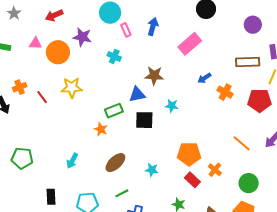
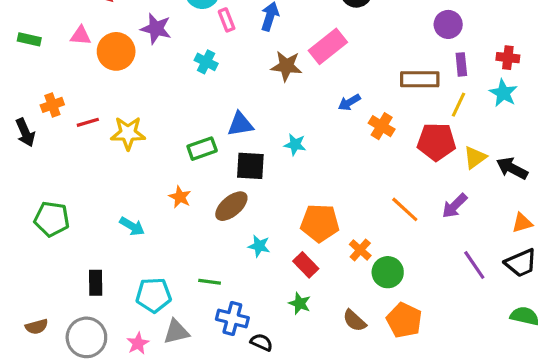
purple circle: (253, 25) -> (448, 24), moved
brown star: (154, 76) -> (286, 66), moved
yellow star: (72, 88) -> (128, 133), moved
red line: (42, 97) -> (88, 122), turned -72
orange star: (101, 129) -> (180, 197), moved
cyan arrow: (72, 161) -> (132, 226), turned -91
brown ellipse: (115, 163) -> (231, 206), moved
red rectangle: (192, 180) -> (306, 265), moved
green circle: (249, 183) -> (388, 272), moved
green line: (122, 193) -> (210, 282), turned 32

